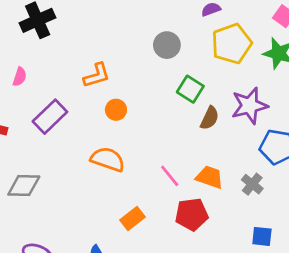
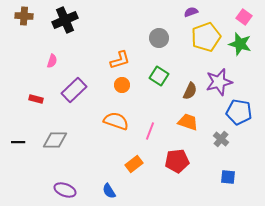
orange L-shape: (97, 75) -> (120, 60), moved
green square: (190, 89) -> (159, 76), moved
pink line: (170, 176) -> (150, 131), moved, turned 60
orange trapezoid: (210, 177) -> (188, 122), moved

